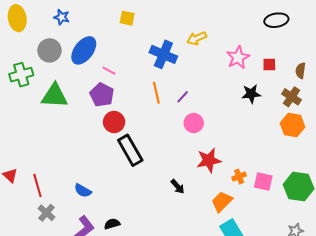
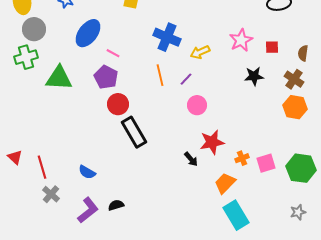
yellow arrow: (197, 38) -> (200, 52), moved
gray circle: (49, 50) -> (34, 29), moved
pink square: (263, 181) -> (266, 163), turned -30
black arrow: (178, 187) -> (191, 159), moved

